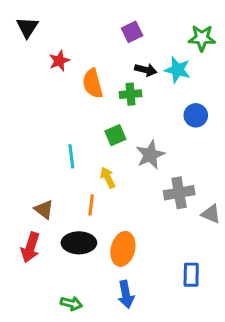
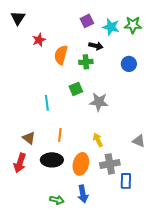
cyan star: (178, 70) -> (111, 27), moved
orange semicircle: (93, 83) -> (61, 55), turned 30
blue circle: (196, 115) -> (129, 64), moved
gray star: (150, 155) -> (99, 102), turned 30
yellow arrow: (108, 178) -> (98, 140), moved
gray cross: (179, 193) -> (110, 164), moved
green arrow: (71, 304) -> (57, 200), moved

